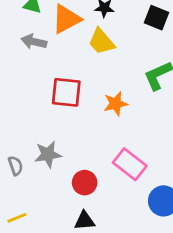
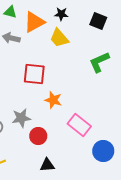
orange star: (116, 104) -> (53, 100), moved, turned 30
red circle: (85, 183) -> (38, 136), moved

